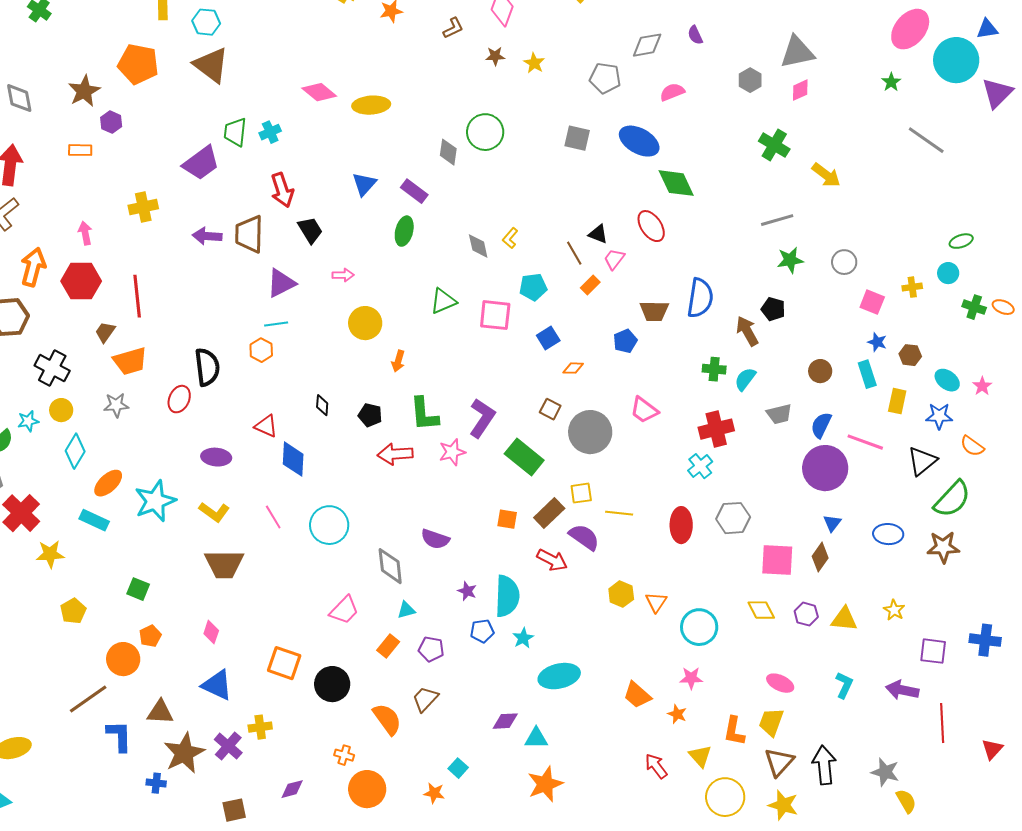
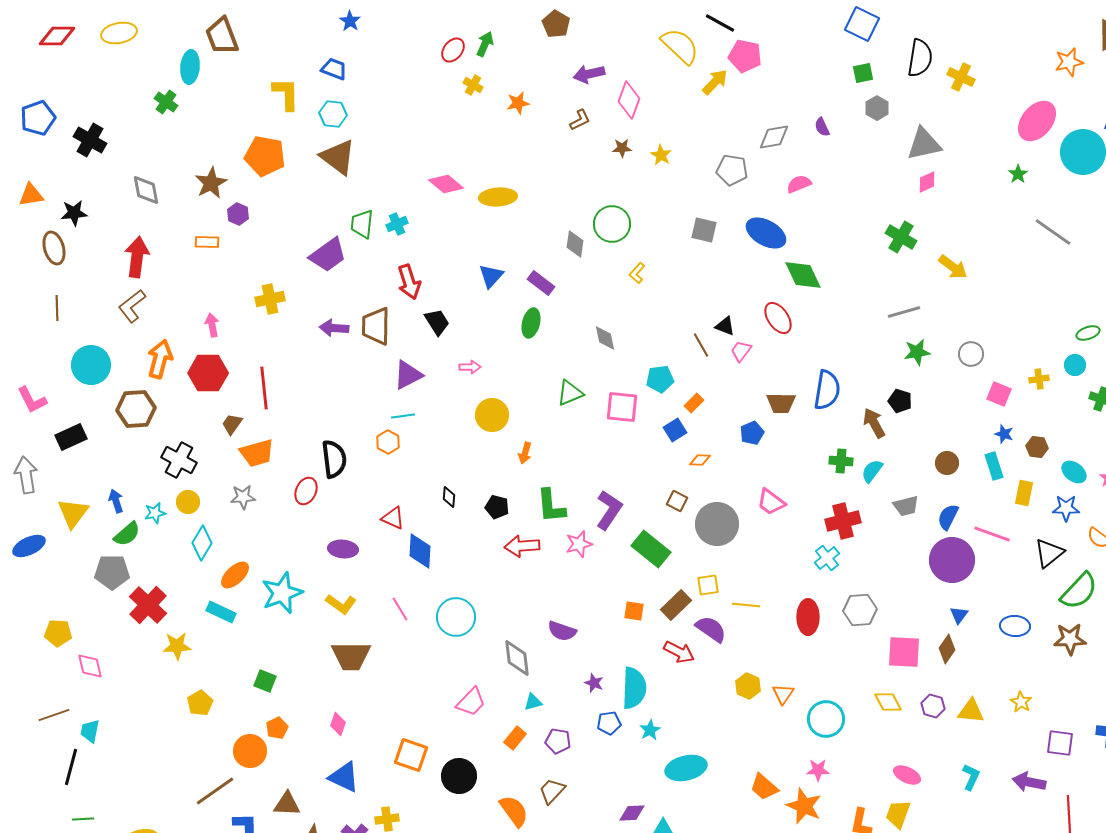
gray hexagon: (750, 80) -> (877, 108), moved
yellow L-shape: (510, 238) -> (637, 273), moved
orange rectangle: (590, 285) -> (694, 403), moved
orange star: (677, 714) -> (804, 806), size x1.8

